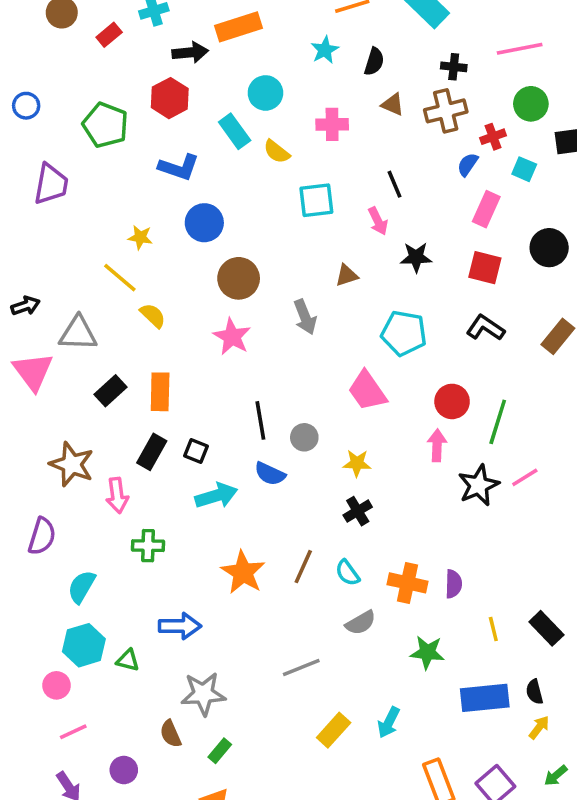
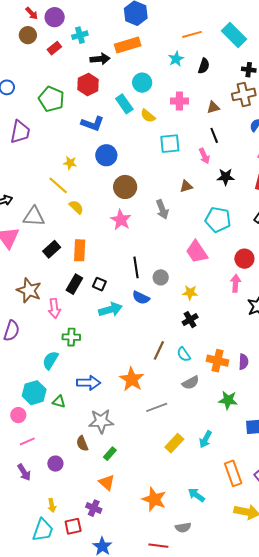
brown triangle: (393, 104) -> (213, 107), moved, turned -40
orange star: (243, 572) -> (132, 379), moved
cyan semicircle: (82, 587) -> (50, 360), moved

